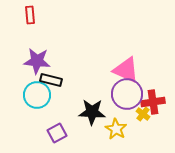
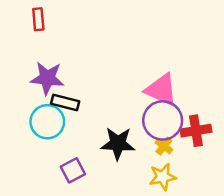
yellow cross: (143, 114) -> (164, 146), moved
yellow star: (116, 129) -> (163, 177), moved, turned 30

